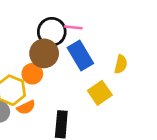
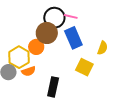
yellow square: (100, 93) -> (84, 67), turned -36

